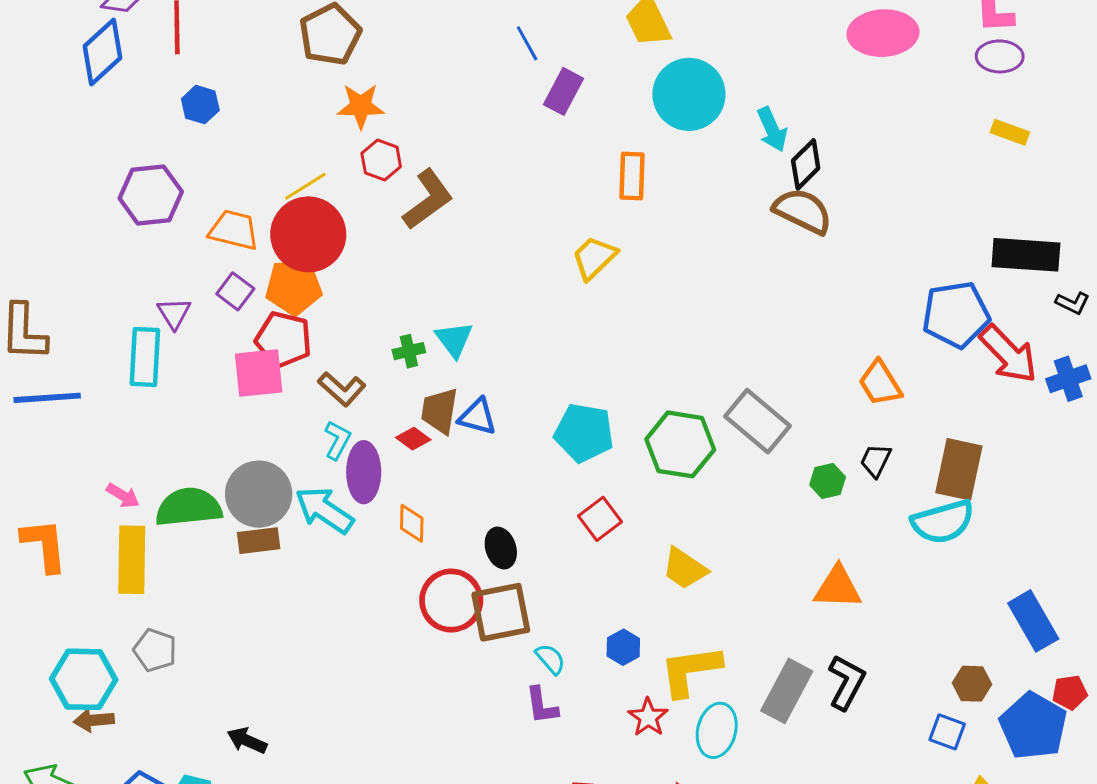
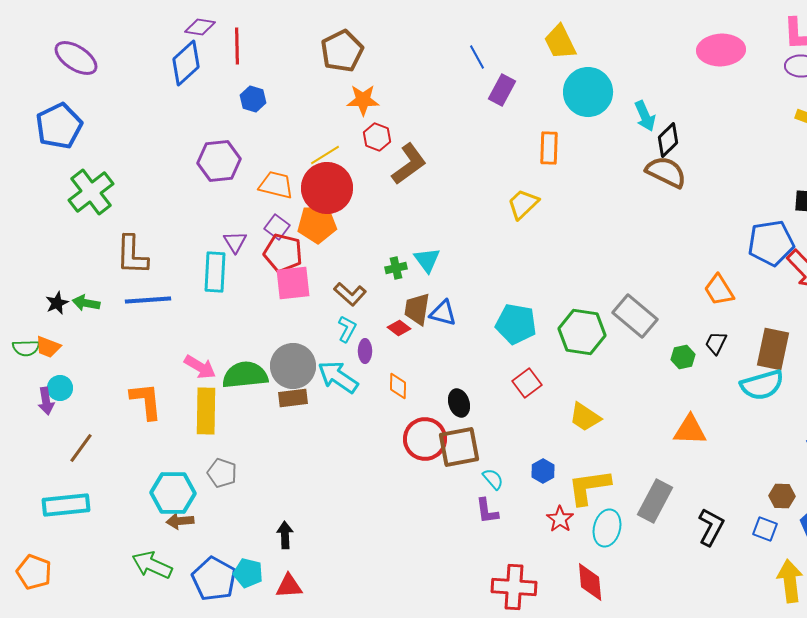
red pentagon: (283, 339) -> (283, 253), moved
purple ellipse: (364, 472) -> (365, 351), size x0.6
pink arrow: (123, 496) -> (200, 367), size x1.4
black L-shape: (846, 682) -> (711, 527), moved
black arrow: (247, 741) -> (285, 535), turned 64

